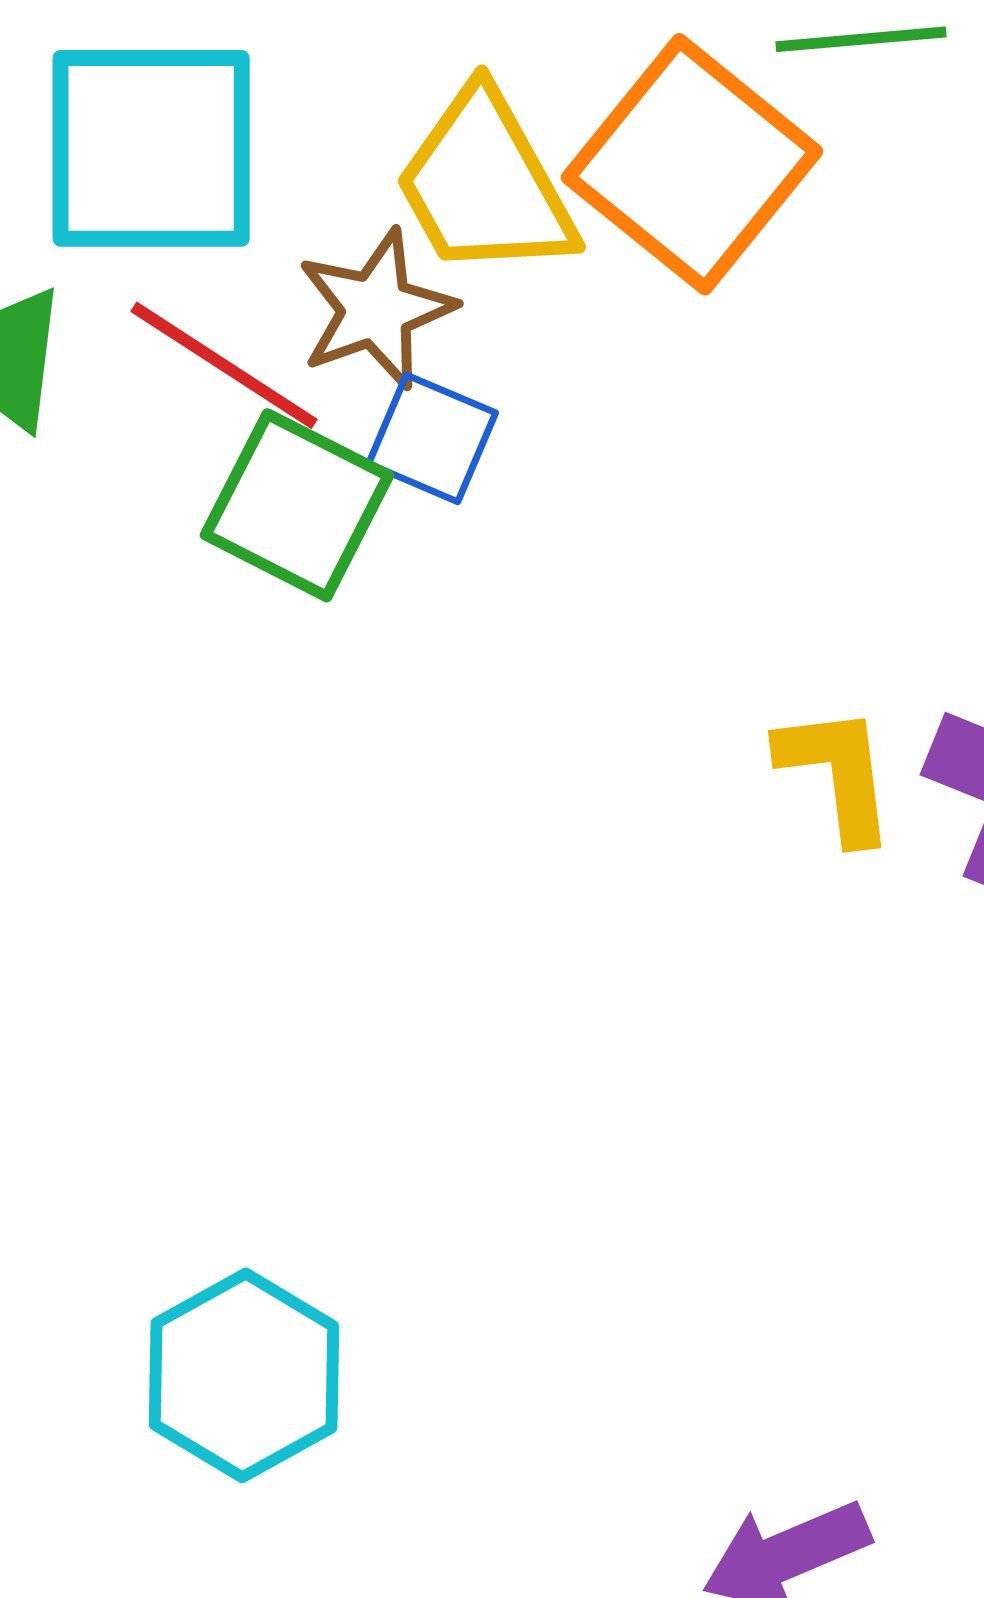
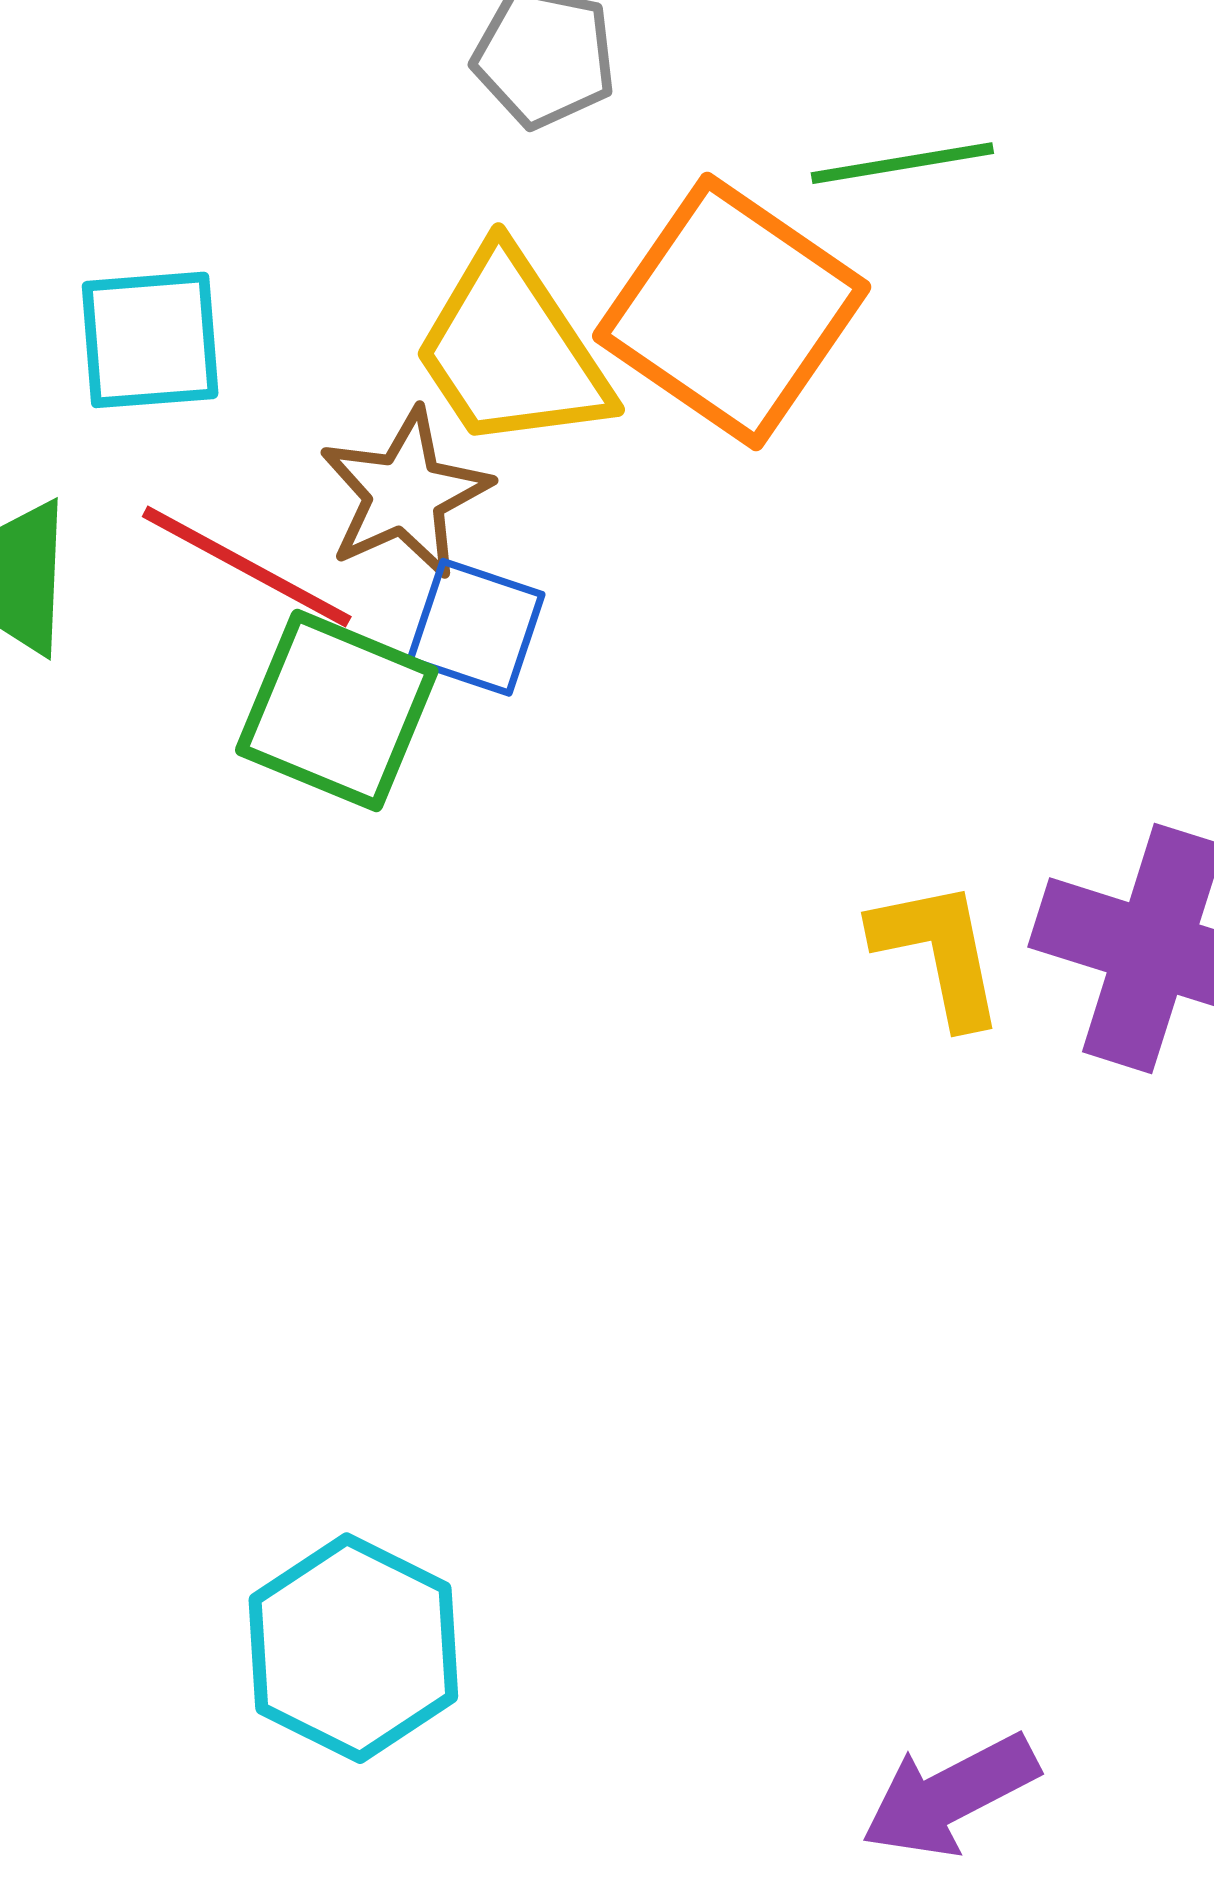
cyan square: (151, 148) -> (150, 340), size x0.6

